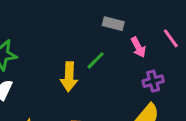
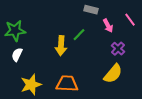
purple cross: (153, 81) -> (118, 49), turned -32

